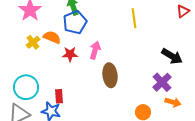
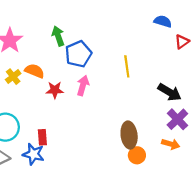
yellow line: (134, 18) -> (127, 66), moved
blue pentagon: (75, 22) -> (78, 54), moved
brown ellipse: (110, 75) -> (129, 135), moved
purple cross: (162, 82) -> (177, 119), moved

